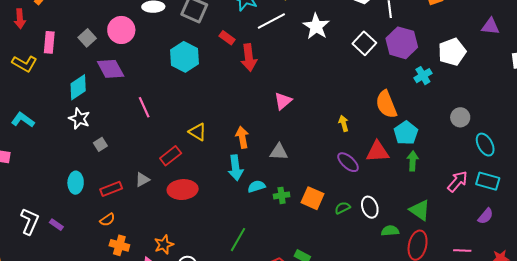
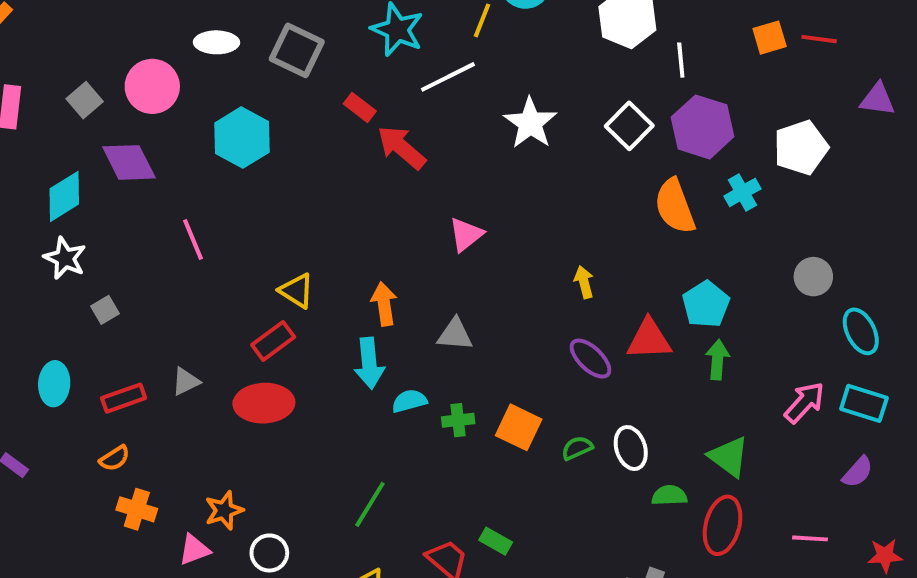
white star: (316, 26) -> (530, 123), moved
cyan hexagon: (185, 57) -> (242, 138), moved
red arrow: (249, 58) -> (401, 147), turned 136
orange semicircle: (386, 104) -> (675, 206), moved
red rectangle: (171, 156) -> (273, 341), moved

